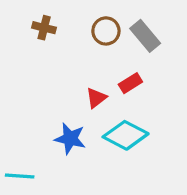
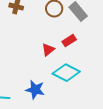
blue star: (70, 139) -> (35, 90), moved

